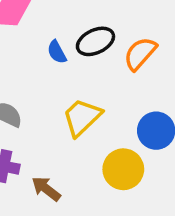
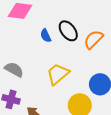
black ellipse: (95, 41) -> (68, 31), turned 75

